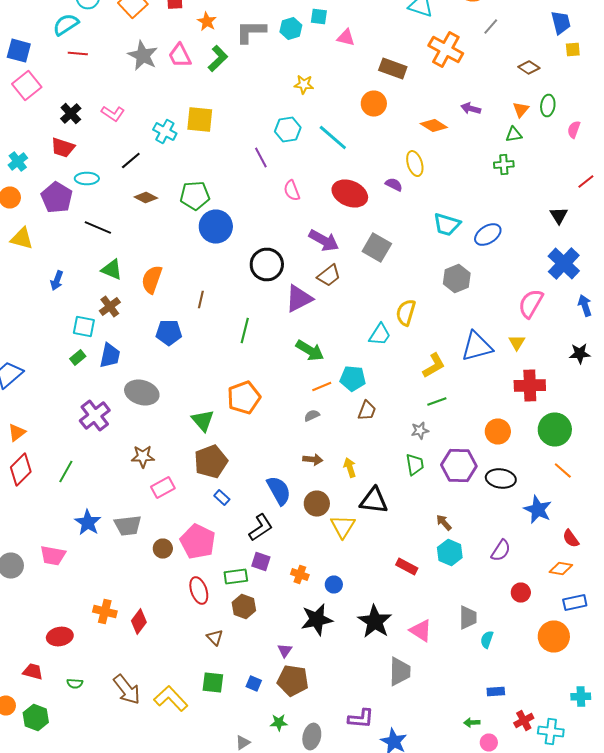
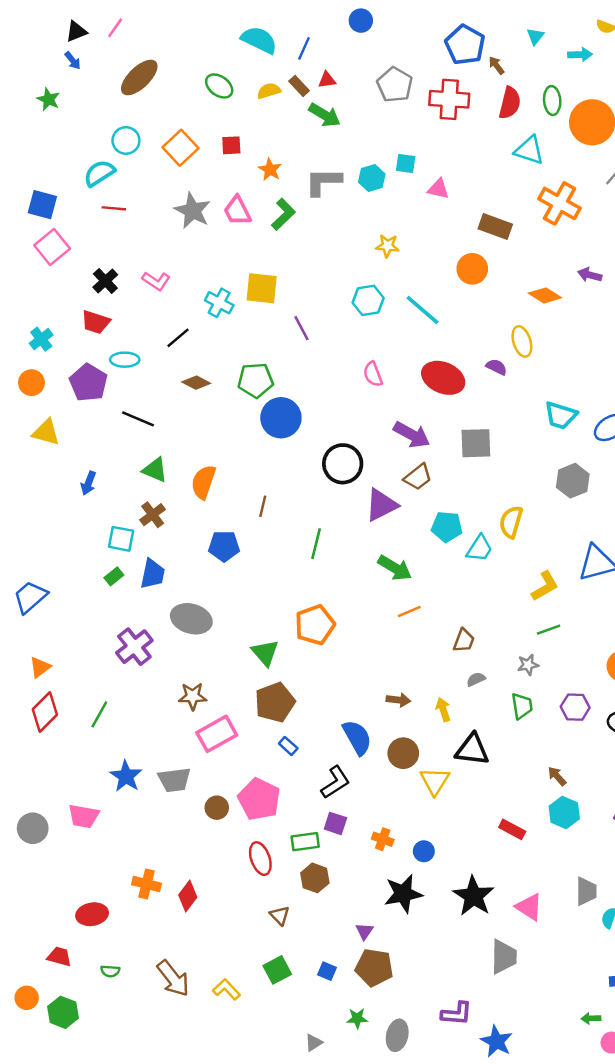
purple line: (261, 158) -> (302, 328), moved
gray square: (377, 248) -> (476, 443), turned -32
cyan pentagon: (353, 378) -> (447, 527), moved
gray semicircle: (312, 416) -> (476, 679), moved
purple hexagon: (459, 466) -> (575, 707), size x0.7
pink rectangle: (163, 488) -> (217, 734), size x1.4
green square: (213, 682) -> (277, 970), turned -35
yellow L-shape: (171, 698) -> (226, 989), size x0.7

